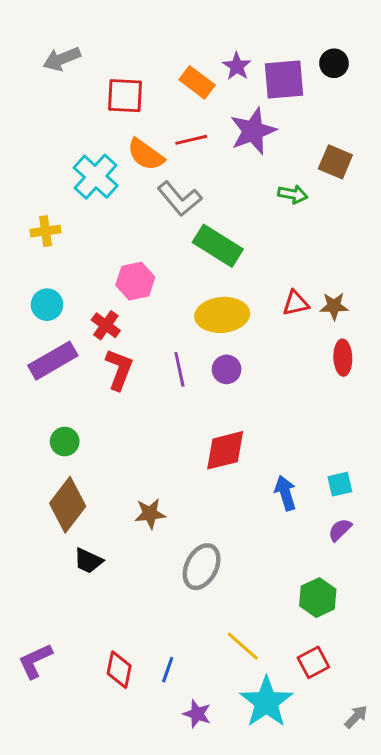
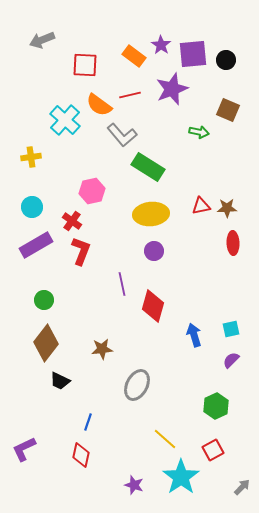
black circle: (334, 63) -> (226, 60), moved
purple line: (179, 369) -> (122, 284), moved
red diamond: (225, 450) -> (153, 306), turned -60
blue line: (168, 670) -> (88, 422), moved

